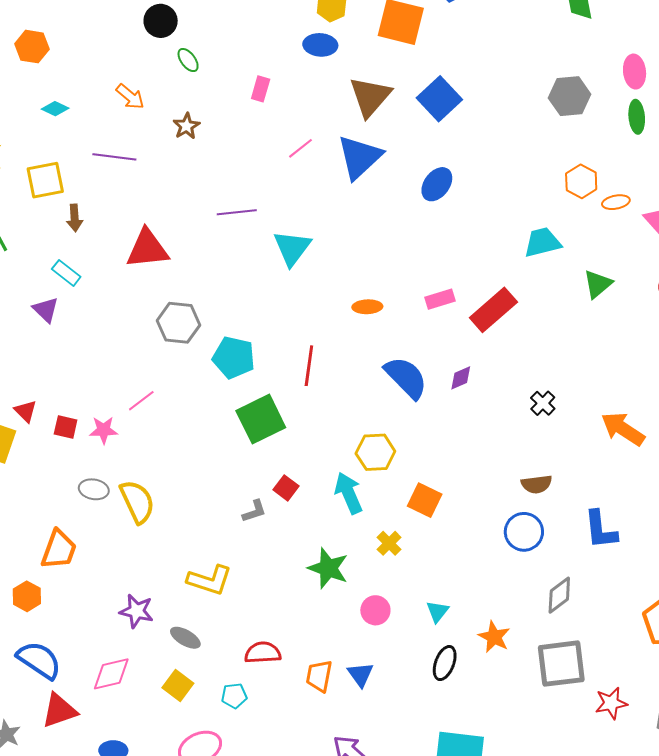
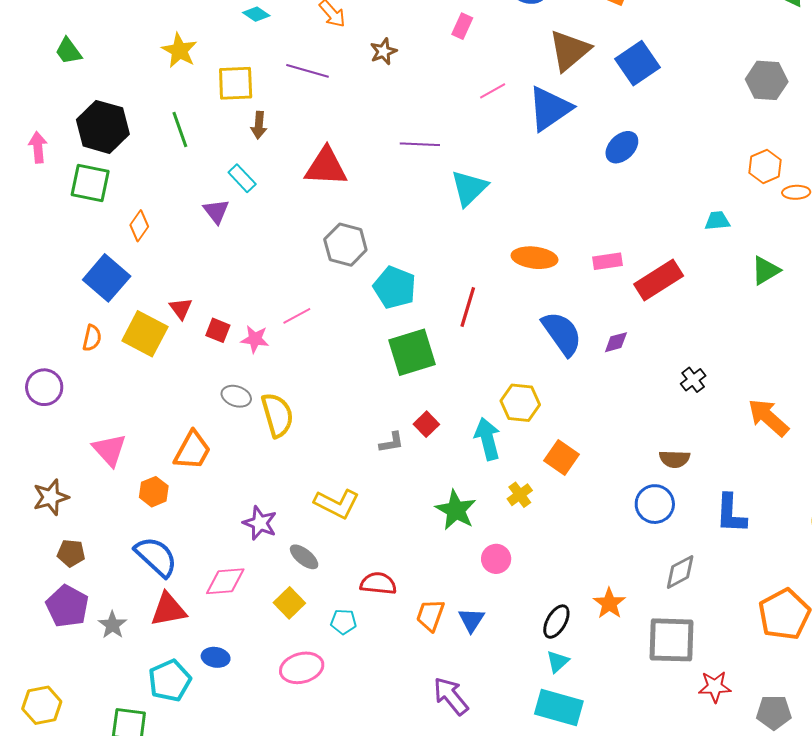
cyan trapezoid: (542, 242) -> (717, 221), size x0.7
orange ellipse: (367, 307) -> (535, 258), size x1.5
cyan triangle: (437, 612) -> (558, 662), moved

